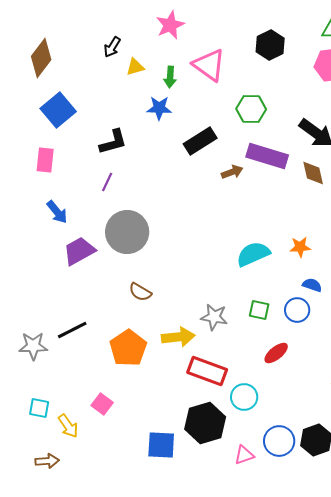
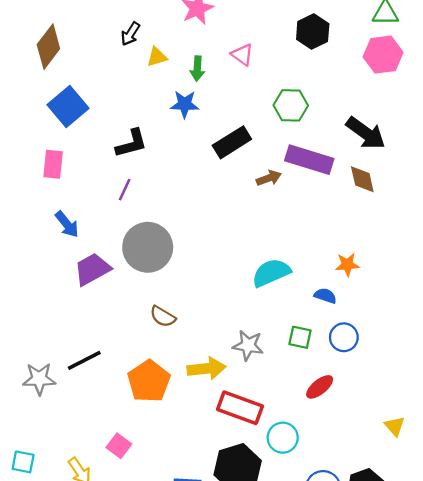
pink triangle: (209, 65) -> (242, 55), size x0.6
cyan semicircle: (253, 254) -> (271, 273), moved
blue semicircle: (312, 285) -> (325, 296), moved
cyan square: (39, 408) -> (23, 462), moved

